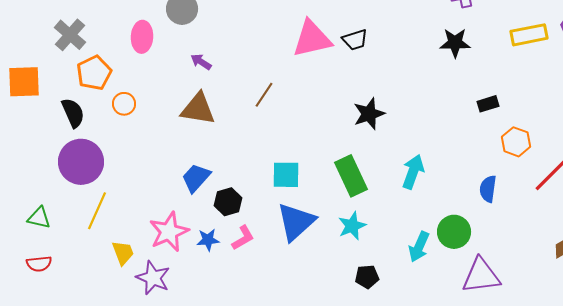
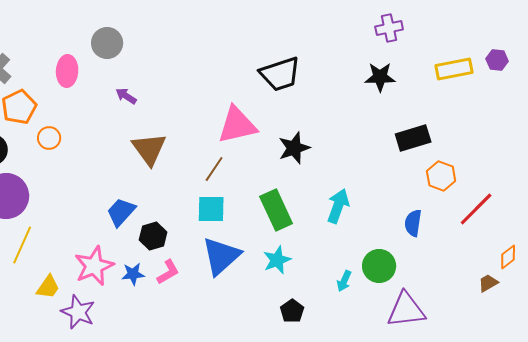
pink triangle: (312, 39) -> (237, 125), moved
black trapezoid: (355, 40) -> (280, 74), size x1.6
brown line: (264, 95) -> (214, 169), moved
black rectangle: (488, 104) -> (413, 138), size x1.6
brown triangle: (198, 109) -> (149, 149), moved, turned 45
cyan arrow: (419, 247) -> (344, 281), size x0.7
yellow trapezoid: (123, 253) -> (48, 287), turned 56
black pentagon: (367, 277) -> (292, 311), turned -30

